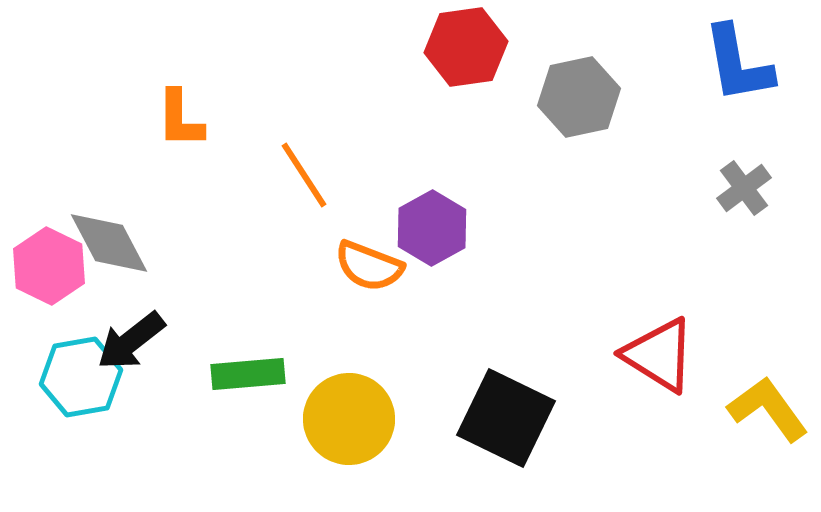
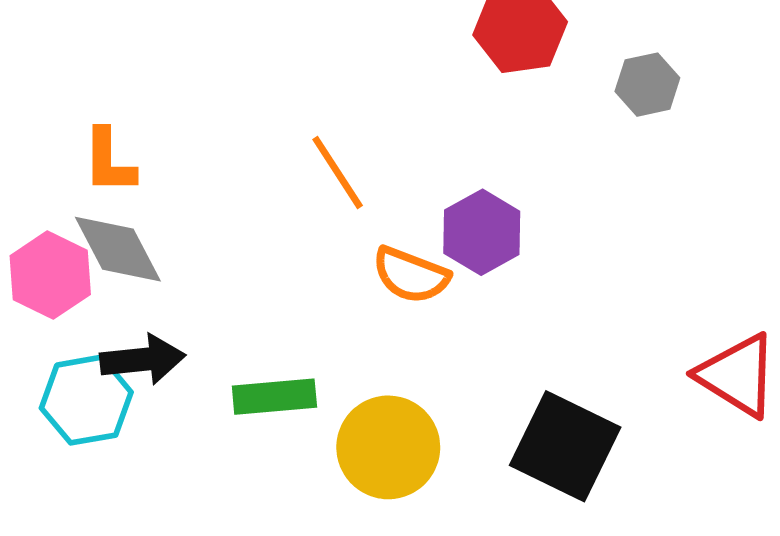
gray hexagon: (579, 97) -> (647, 85), size x0.7
orange L-shape: (180, 119) -> (109, 161), moved
black arrow: (131, 341) -> (143, 360), turned -148

